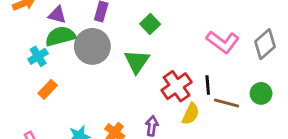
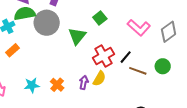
green square: (150, 24) -> (100, 18), moved
black line: (208, 85) -> (126, 57), turned 40
yellow semicircle: (191, 114) -> (99, 79), moved

